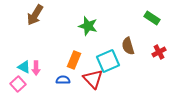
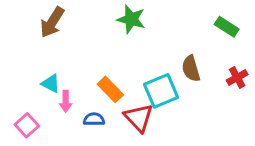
green star: (88, 26) -> (131, 19), moved
orange rectangle: (74, 60) -> (110, 89), turned -66
cyan triangle: (24, 67) -> (51, 83), moved
pink arrow: (36, 68) -> (66, 101), moved

